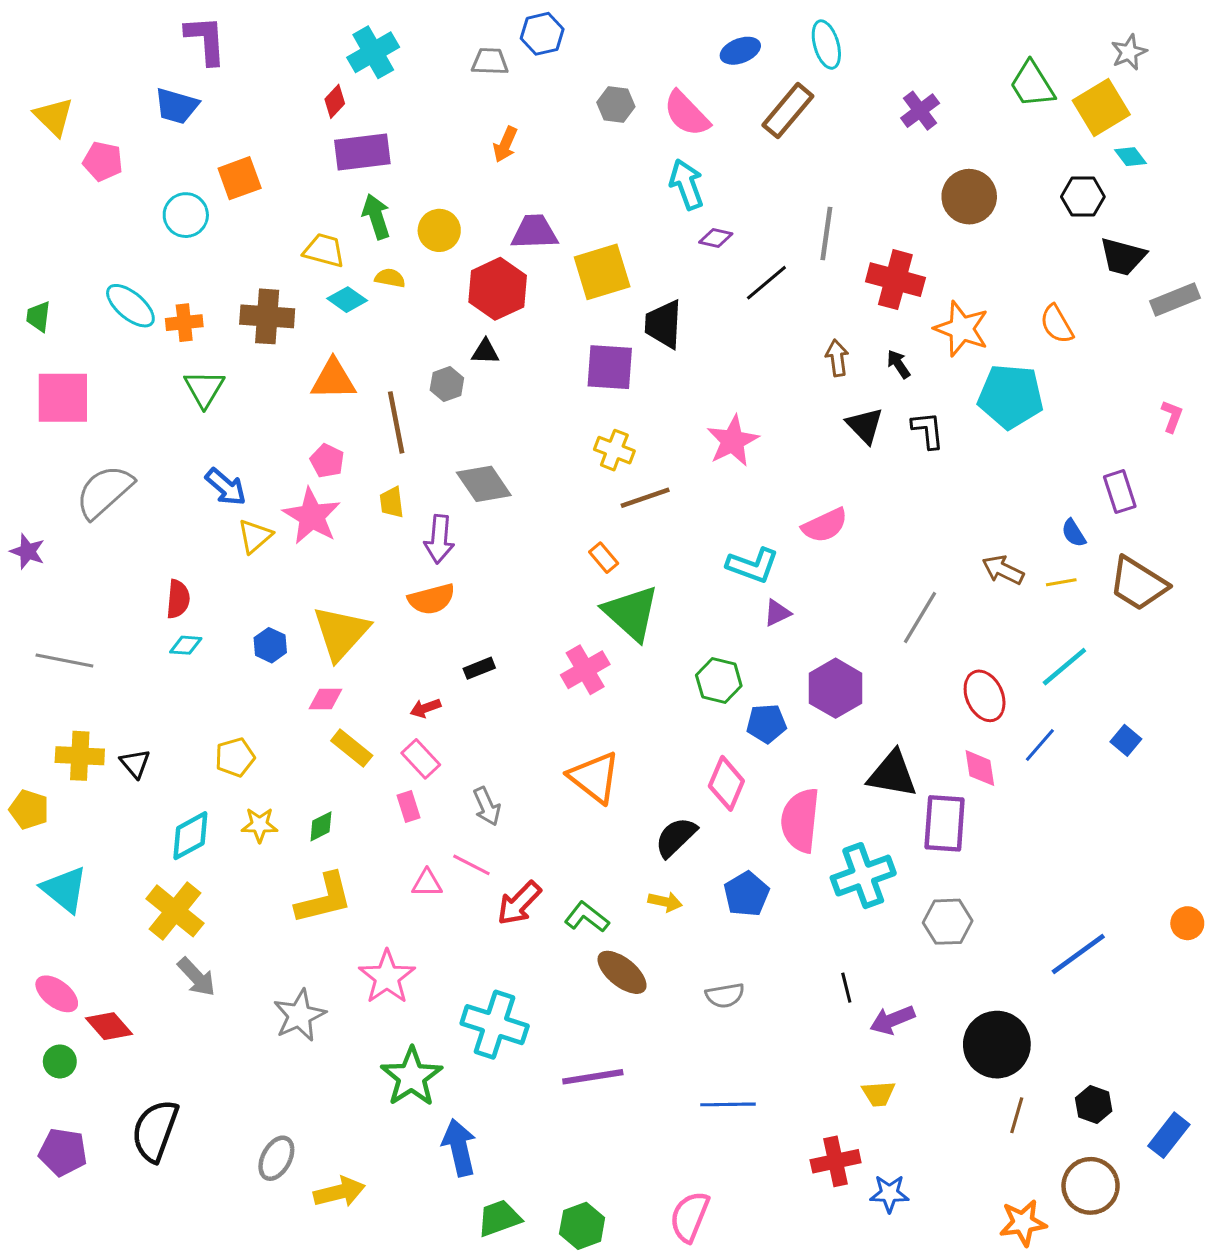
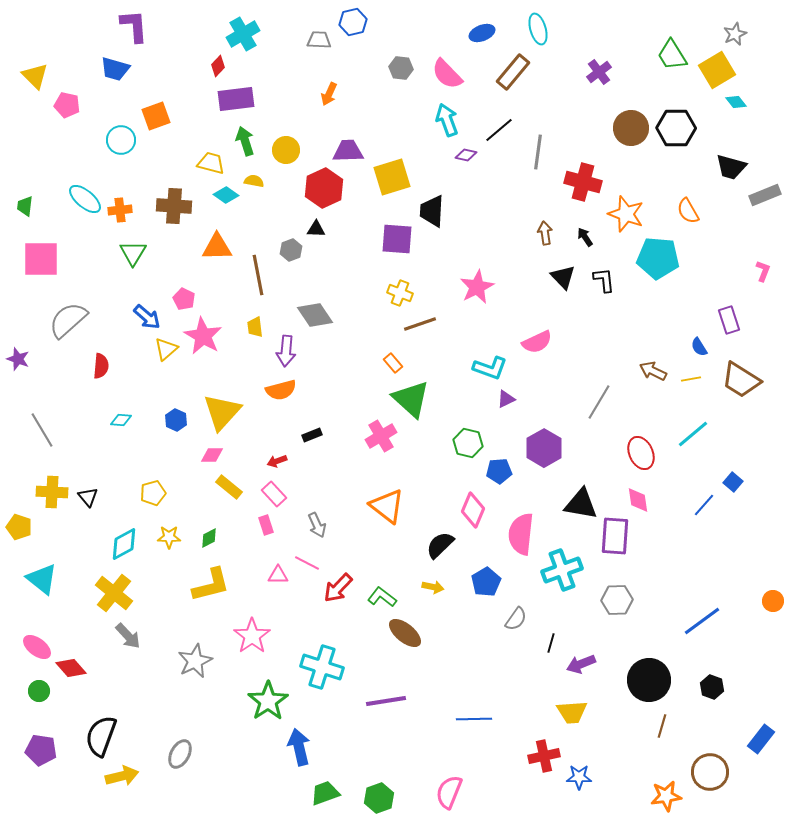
black hexagon: (1083, 197) -> (676, 128), moved, size x1.4
black line: (766, 283) -> (499, 130), moved
pink pentagon: (327, 461) -> (184, 299), moved
red semicircle: (178, 599) -> (101, 366), moved
gray line: (64, 661) -> (42, 430), turned 48
blue line: (1040, 745) -> (704, 505), moved
black line: (846, 988) -> (551, 643), turned 30
gray semicircle: (725, 995) -> (516, 619), moved, turned -45
yellow trapezoid: (879, 1094) -> (572, 712), size x1.4
black hexagon: (1094, 1104) -> (712, 687), moved
yellow arrow: (339, 1192) -> (122, 776), moved

